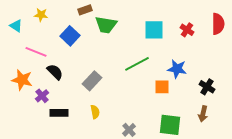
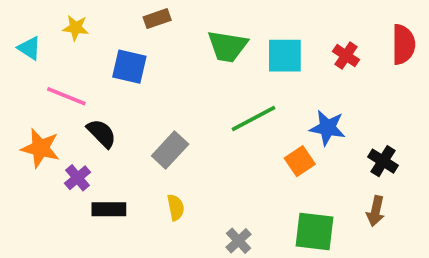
green trapezoid: (106, 25) -> (227, 46), moved
blue square: (70, 36) -> (129, 67), turned -30
orange square: (162, 87) -> (300, 161), turned -35

